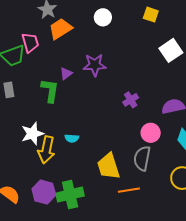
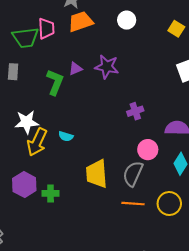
orange line: (129, 190) -> (133, 204), moved
green cross: (70, 195) -> (51, 193), size x0.6

